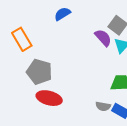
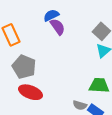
purple semicircle: (103, 38) -> (58, 27), moved

